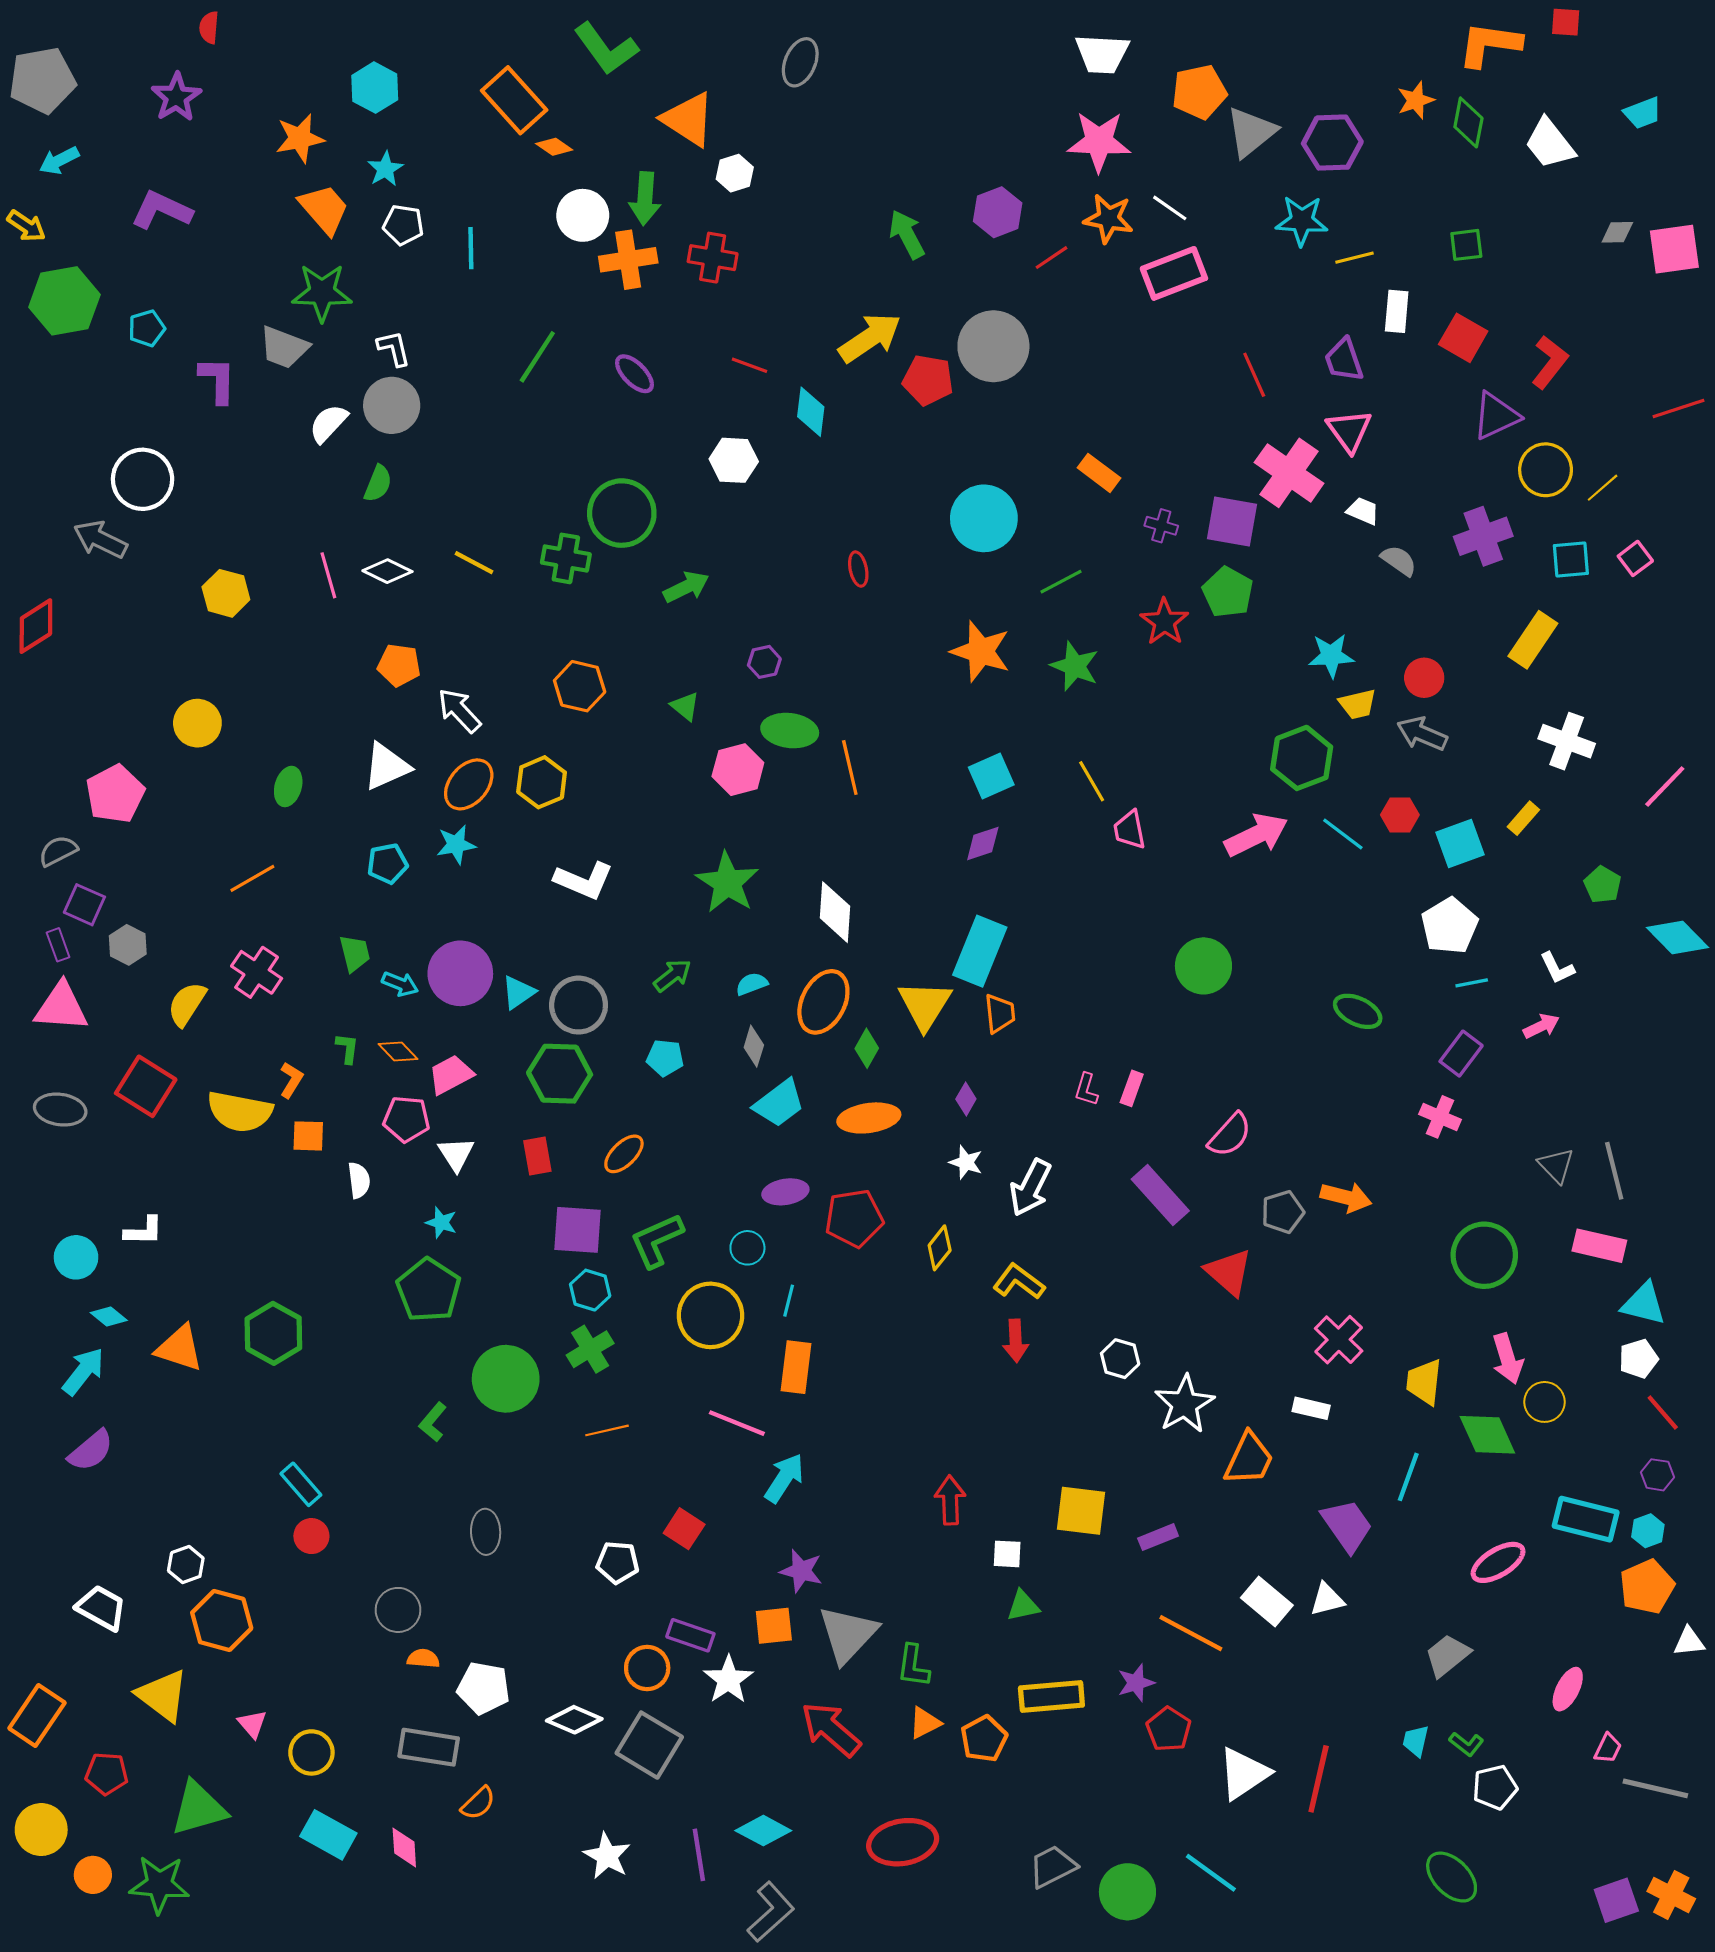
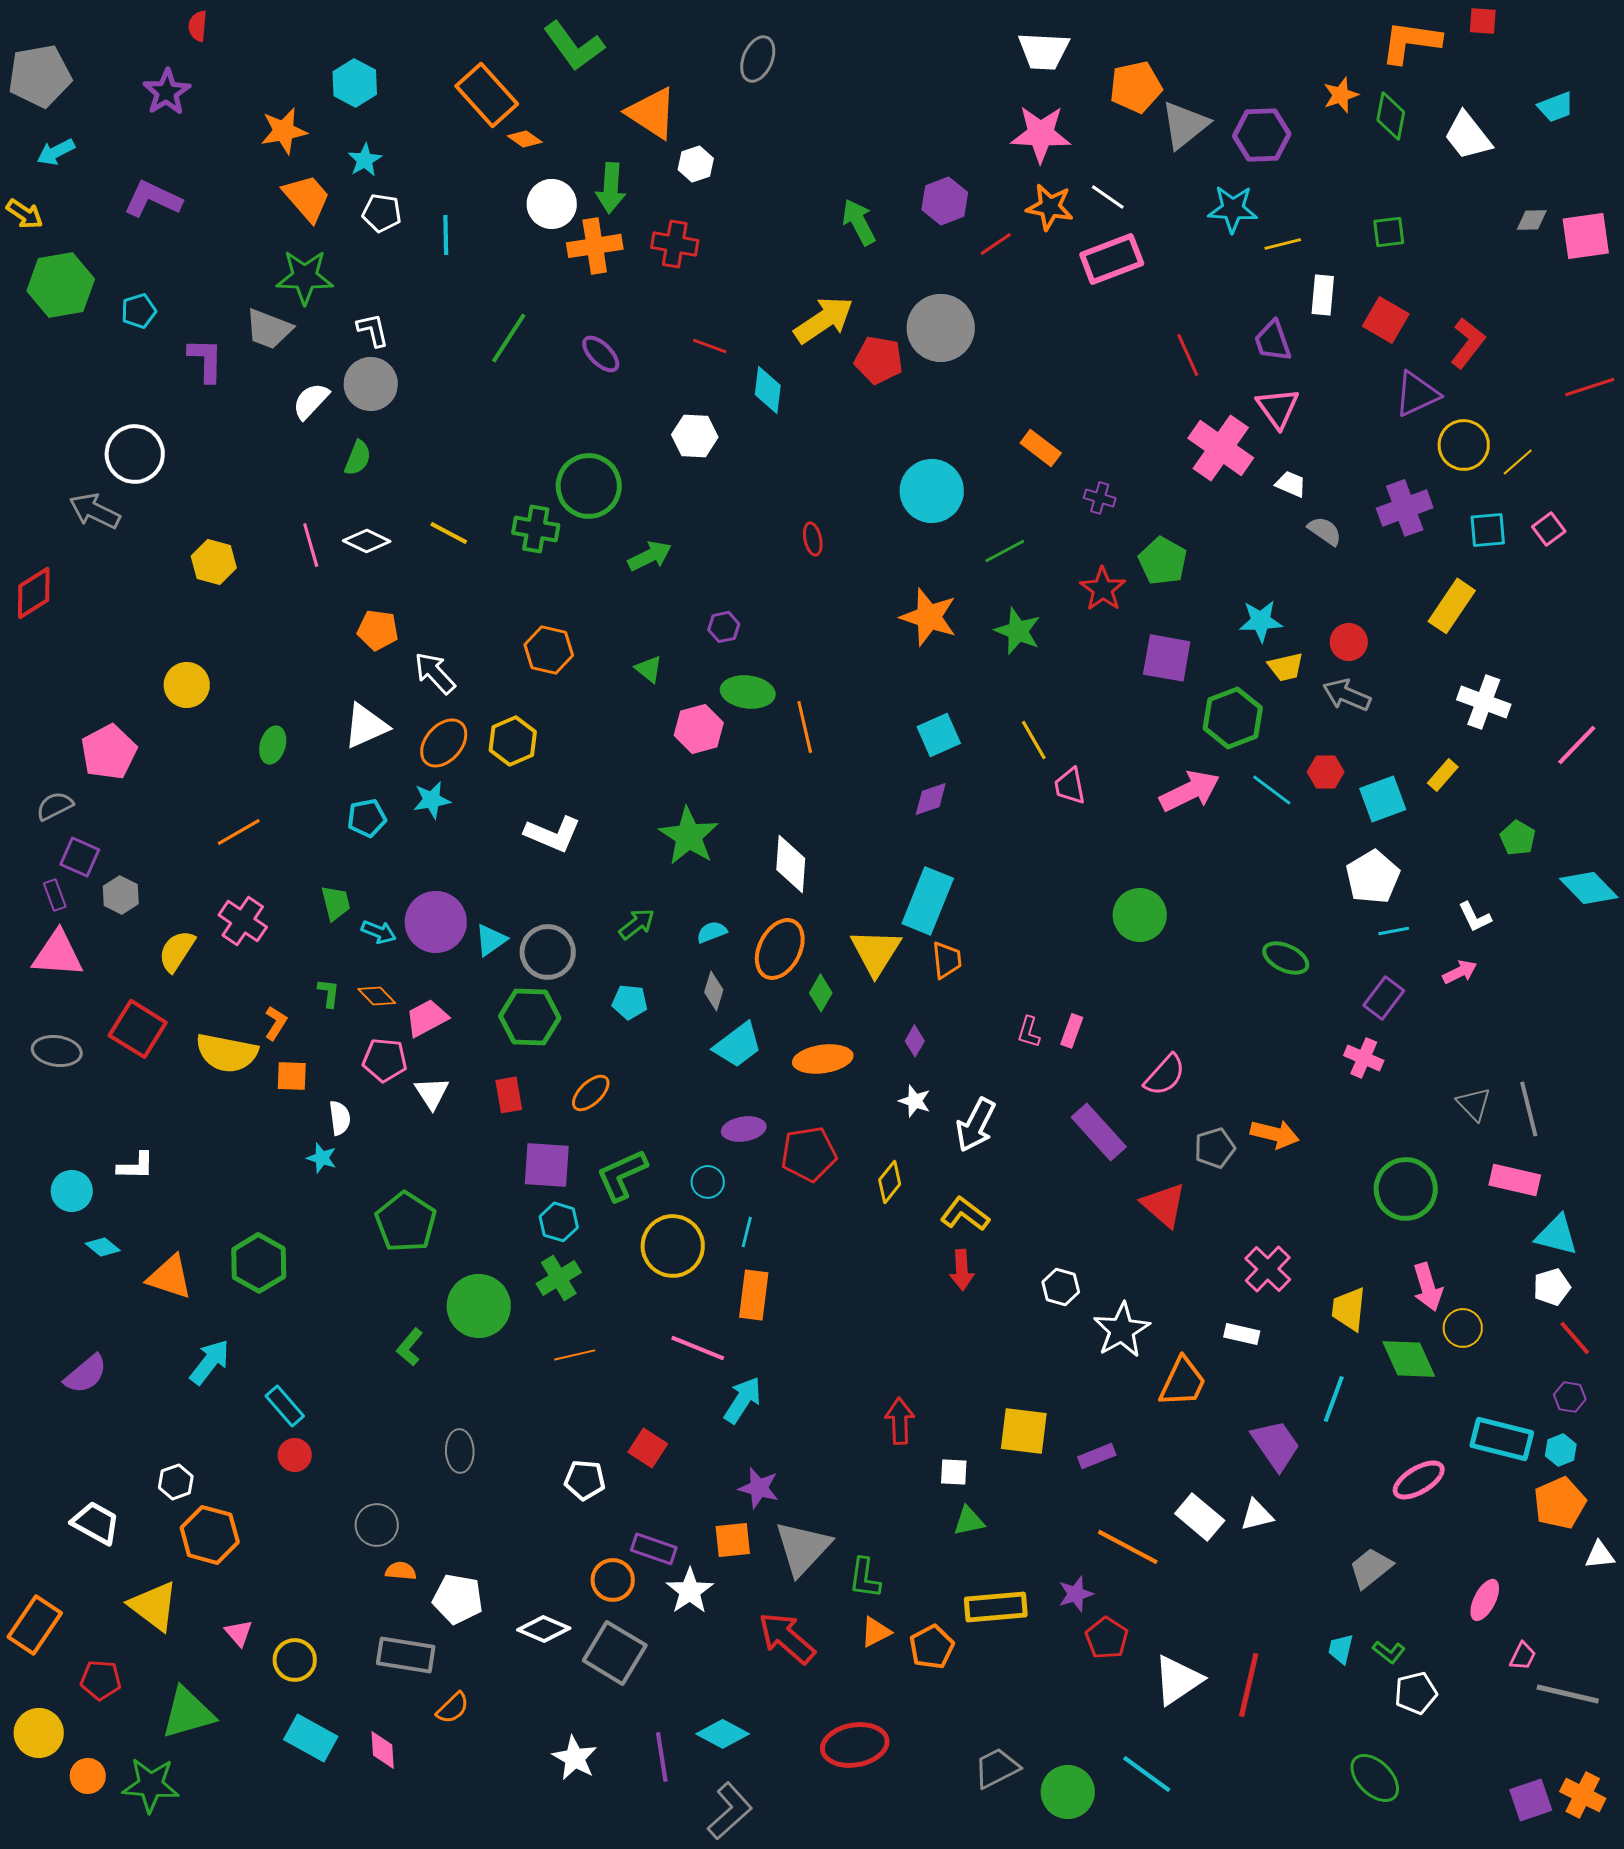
purple square: (1232, 522) -> (1167, 658), moved
cyan star: (441, 1222) -> (322, 1158), moved
cyan arrow: (83, 1371) -> (210, 1362), moved

